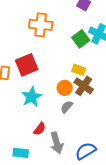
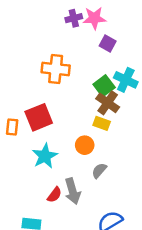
brown cross: (84, 86) -> (108, 103), moved
gray semicircle: (67, 107) -> (99, 171), moved
gray arrow: (57, 143) -> (73, 191), moved

